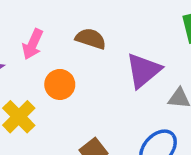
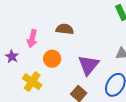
purple triangle: (143, 71) -> (88, 65), moved

